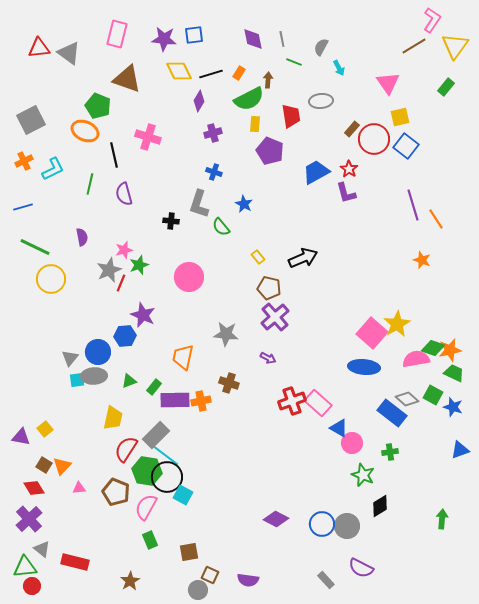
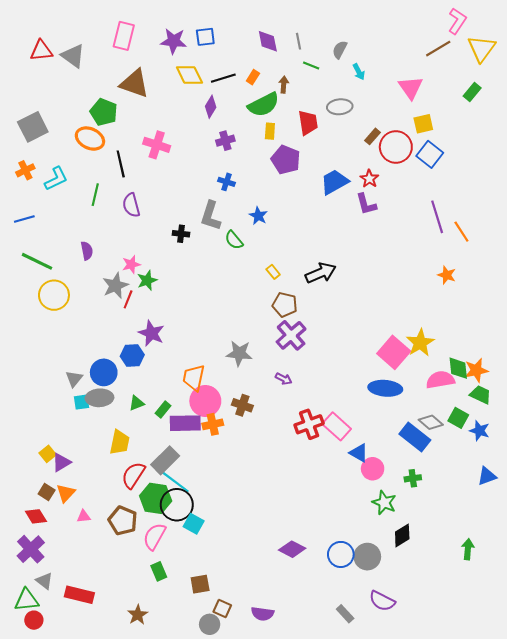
pink circle: (189, 277) -> (205, 401), moved
green diamond: (433, 348) -> (458, 368), turned 65
purple triangle: (21, 437) -> (61, 462), moved, turned -42

